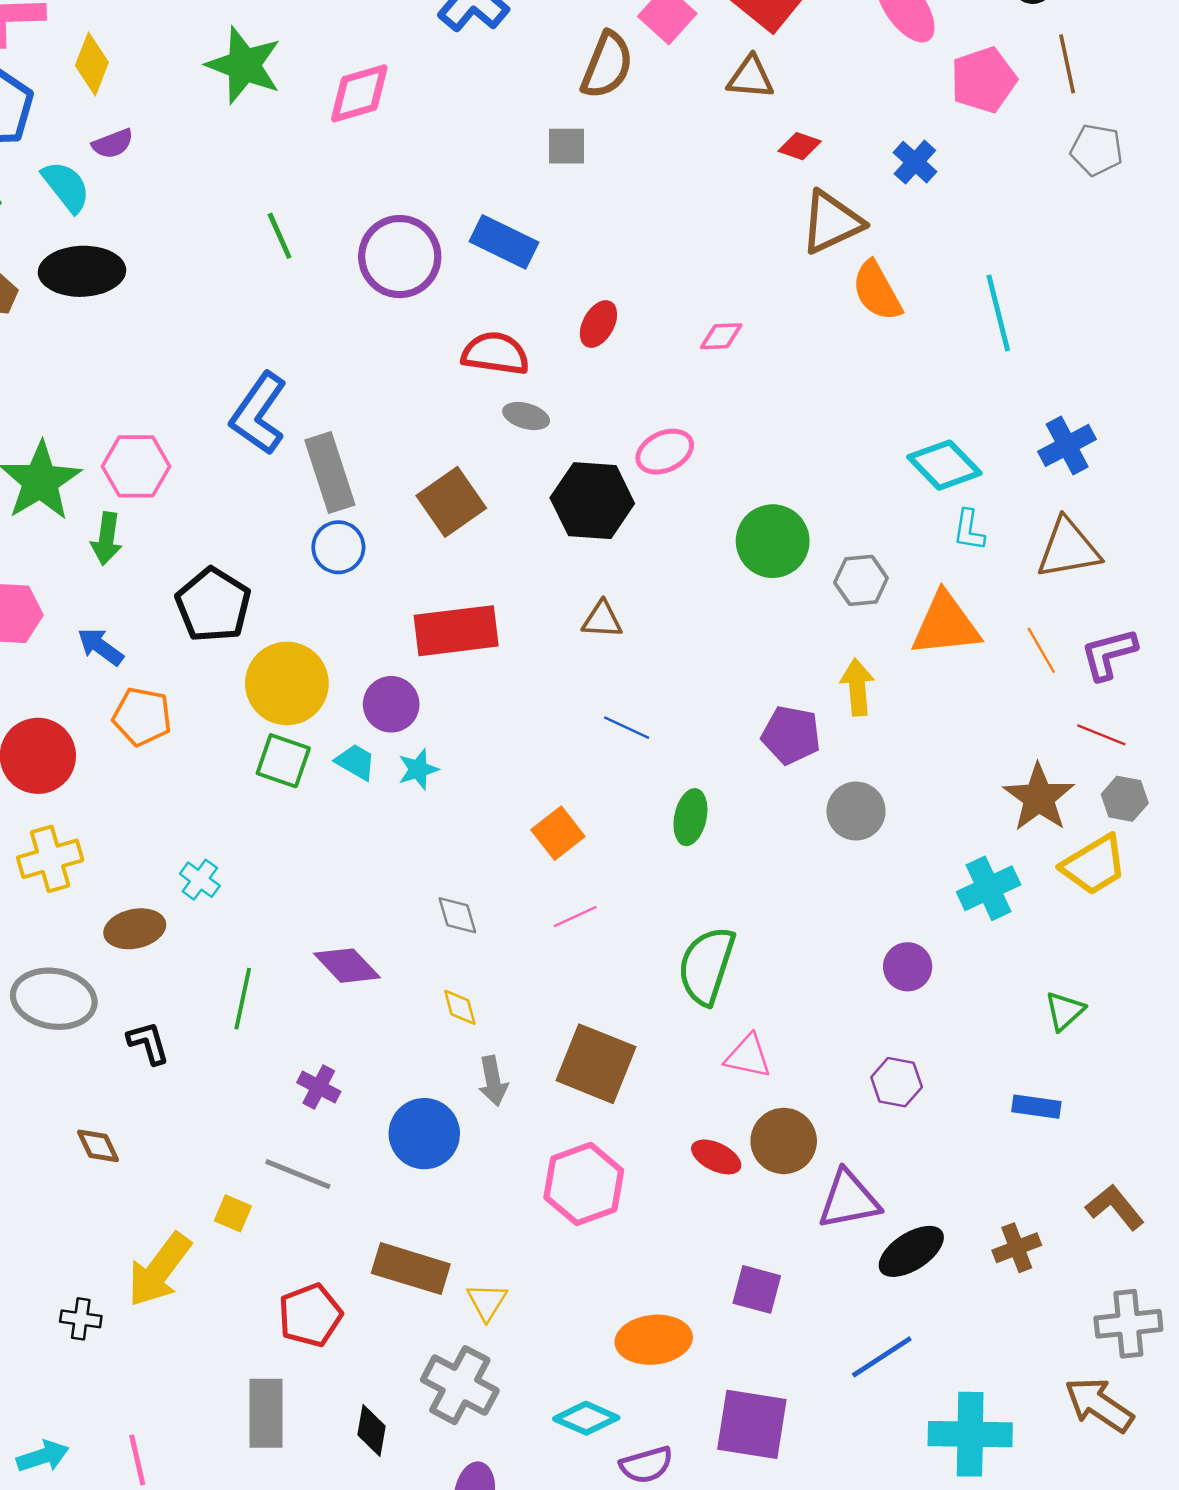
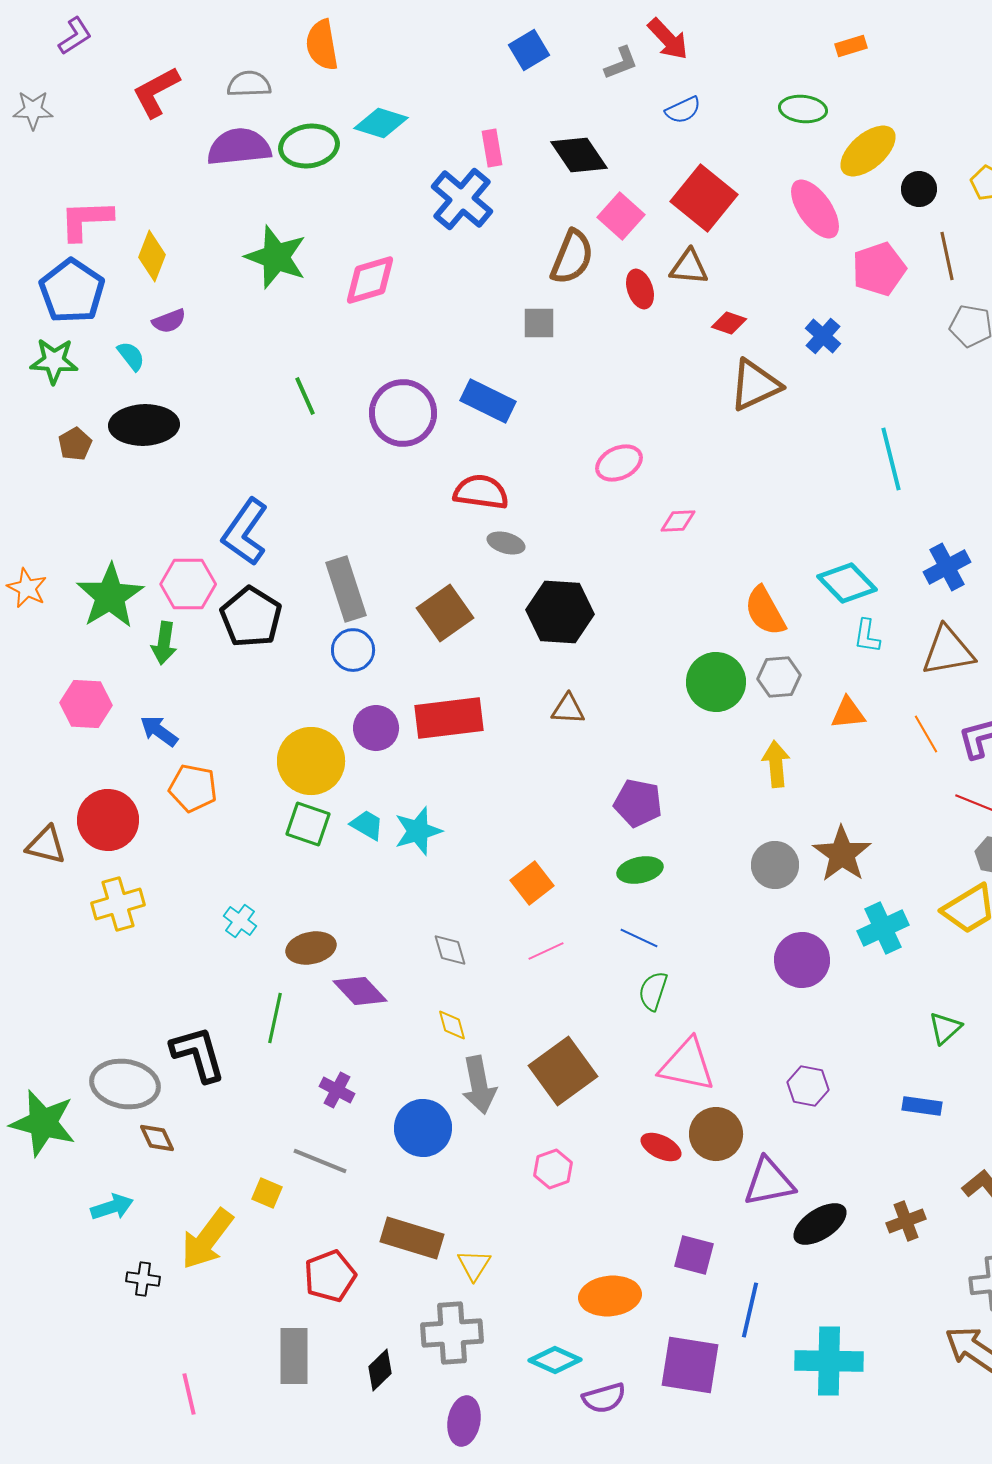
cyan semicircle: (66, 187) -> (131, 356), size x0.7
orange semicircle: (877, 291) -> (765, 611), moved
red ellipse: (598, 324) -> (640, 289), moved, turned -48
pink diamond: (721, 336) -> (678, 521), moved
blue L-shape: (259, 414) -> (245, 532), moved
pink ellipse: (665, 452) -> (619, 463), moved
green circle: (773, 541) -> (716, 682), moved
black pentagon: (213, 605) -> (251, 617), moved
orange triangle: (946, 625) -> (848, 713), size x0.6
purple circle: (391, 704) -> (376, 728), moved
blue line: (627, 728) -> (639, 938), moved
purple pentagon: (791, 735) -> (638, 803), moved
cyan star: (418, 769) -> (418, 831), size x1.4
brown star: (1039, 798) -> (842, 854), moved
green ellipse: (690, 817) -> (640, 870), turned 66
brown ellipse: (135, 929) -> (311, 948), moved
green semicircle: (706, 966) -> (653, 991), size x0.6
purple circle: (908, 967) -> (802, 960), moved, size x1.4
gray ellipse: (54, 999) -> (125, 1084), moved
black L-shape: (148, 1043) -> (198, 1054), size x1.6
pink triangle: (748, 1056) -> (687, 1065), size x1.5
brown square: (596, 1064) -> (563, 1071), turned 32
gray arrow: (493, 1081) -> (479, 1085), size x1.4
pink hexagon: (584, 1184) -> (553, 1169), size x0.6
blue line: (882, 1357) -> (750, 1310), moved, turned -44
gray cross: (460, 1385) -> (452, 1333), turned -32
black diamond: (372, 1430) -> (380, 1370), turned 36
cyan cross: (970, 1434) -> (829, 1361), moved
cyan arrow: (43, 1456) -> (112, 1207), moved

